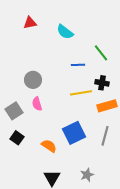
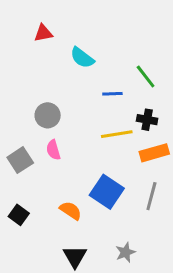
cyan semicircle: (65, 32) -> (82, 58), moved
blue square: (74, 133) -> (107, 192), turned -30
black square: (17, 138) -> (19, 215), moved

